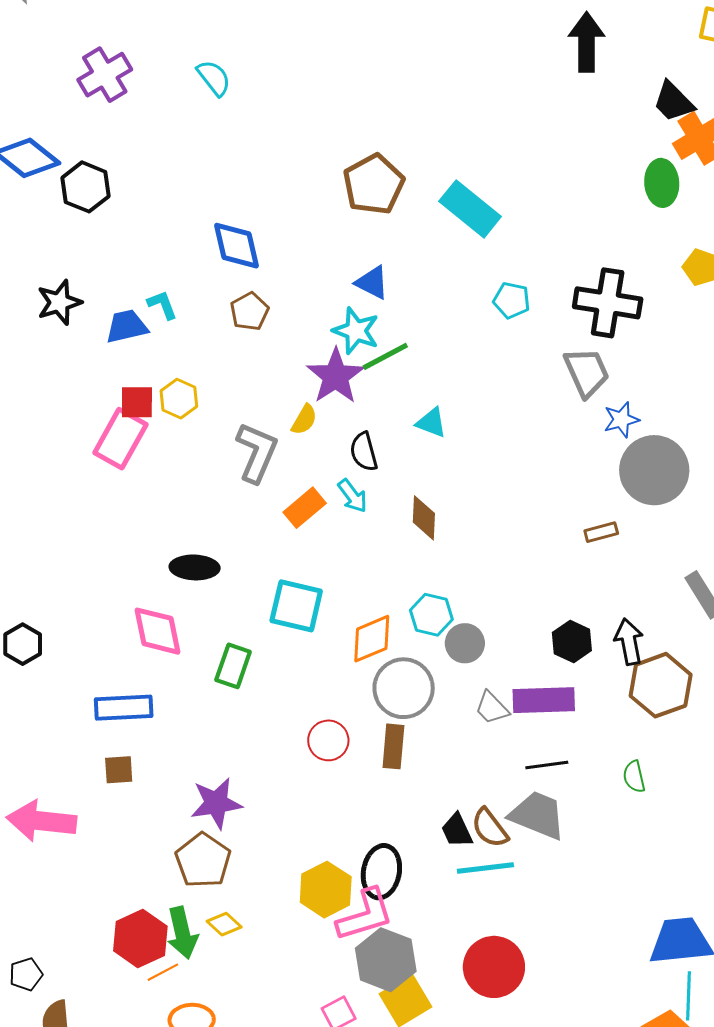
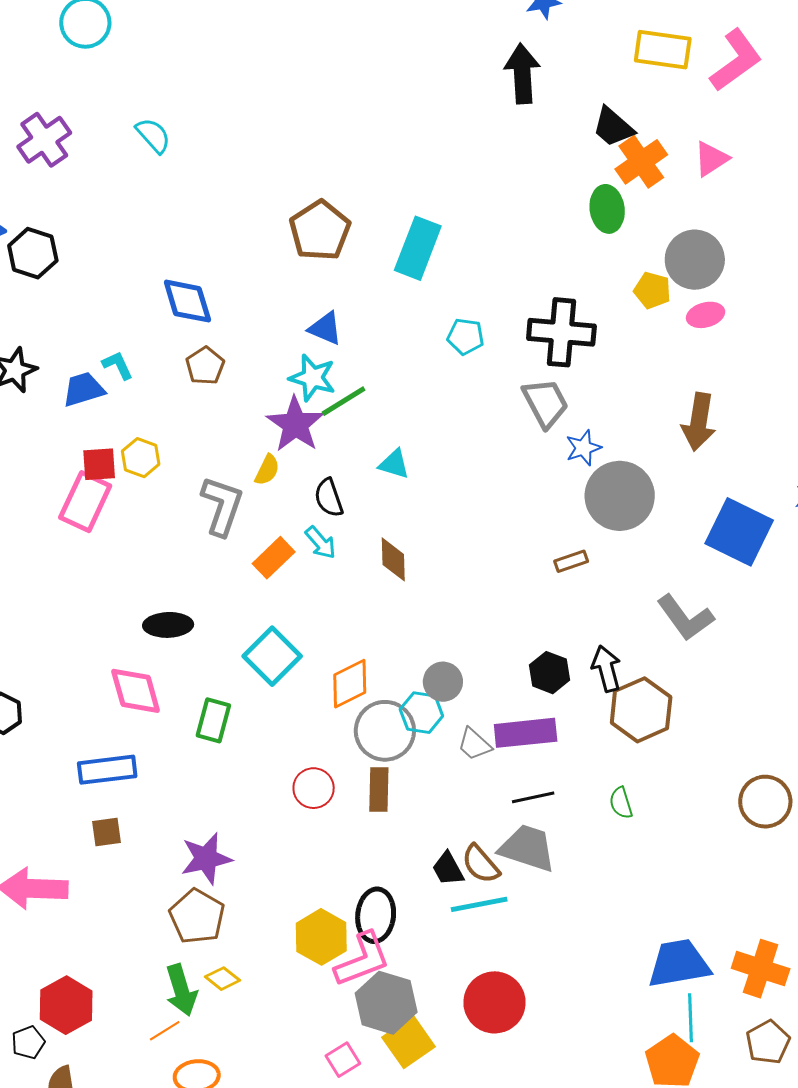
cyan rectangle: (470, 209) -> (418, 248), turned 76
cyan square: (296, 606) -> (272, 656), turned 36
cyan hexagon: (431, 615) -> (421, 713), moved
red hexagon: (140, 938) -> (66, 1005), moved

